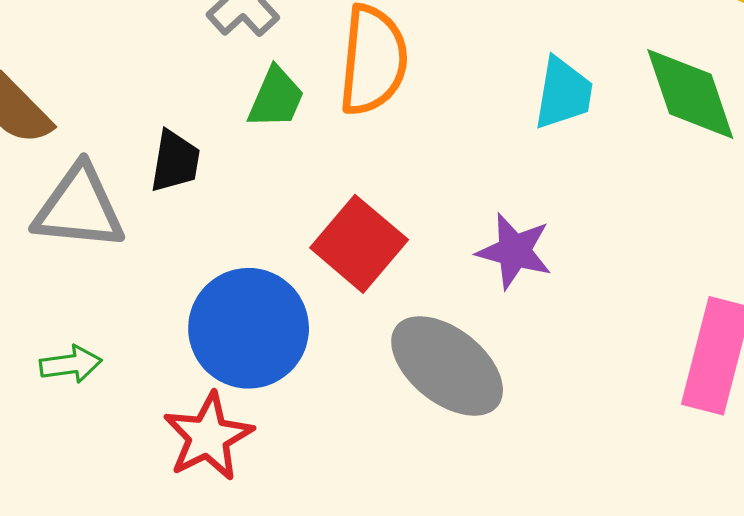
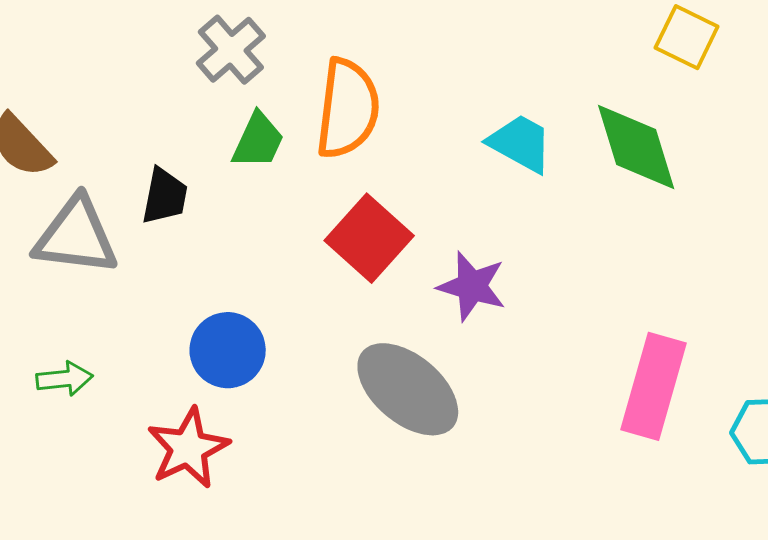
cyan trapezoid: (563, 93) -> (520, 143), turned -72
red square: (359, 244) -> (369, 238), moved
blue circle: (249, 328) -> (228, 350), size x0.7

